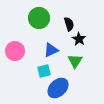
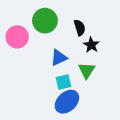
pink circle: (15, 51) -> (17, 37), moved
cyan square: (44, 71) -> (63, 82), moved

